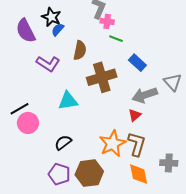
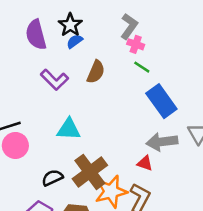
blue rectangle: (137, 63) -> (161, 101), size x1.5
brown cross: (102, 77) -> (90, 172), moved, turned -32
red triangle: (135, 115) -> (145, 163), turned 48

